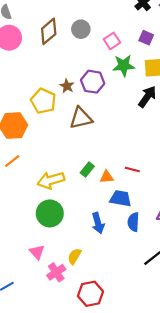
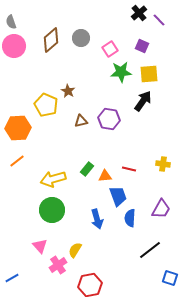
purple hexagon: (93, 82) -> (109, 119), moved
brown triangle: (81, 118) -> (81, 121), size x0.6
blue trapezoid: (120, 198) -> (118, 196), turned 60

